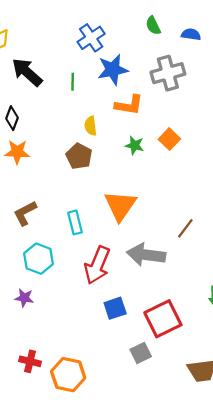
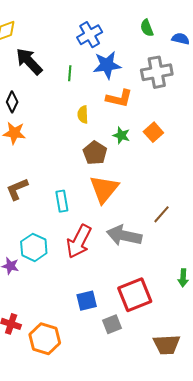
brown pentagon: (79, 156) -> (95, 153), moved
cyan hexagon: (39, 259) -> (34, 247), moved
blue square: (115, 308) -> (87, 301), moved

